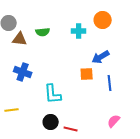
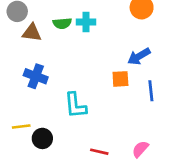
cyan cross: (79, 31) -> (86, 22), moved
pink semicircle: (114, 121) -> (140, 149), moved
black circle: (51, 122) -> (42, 138), moved

